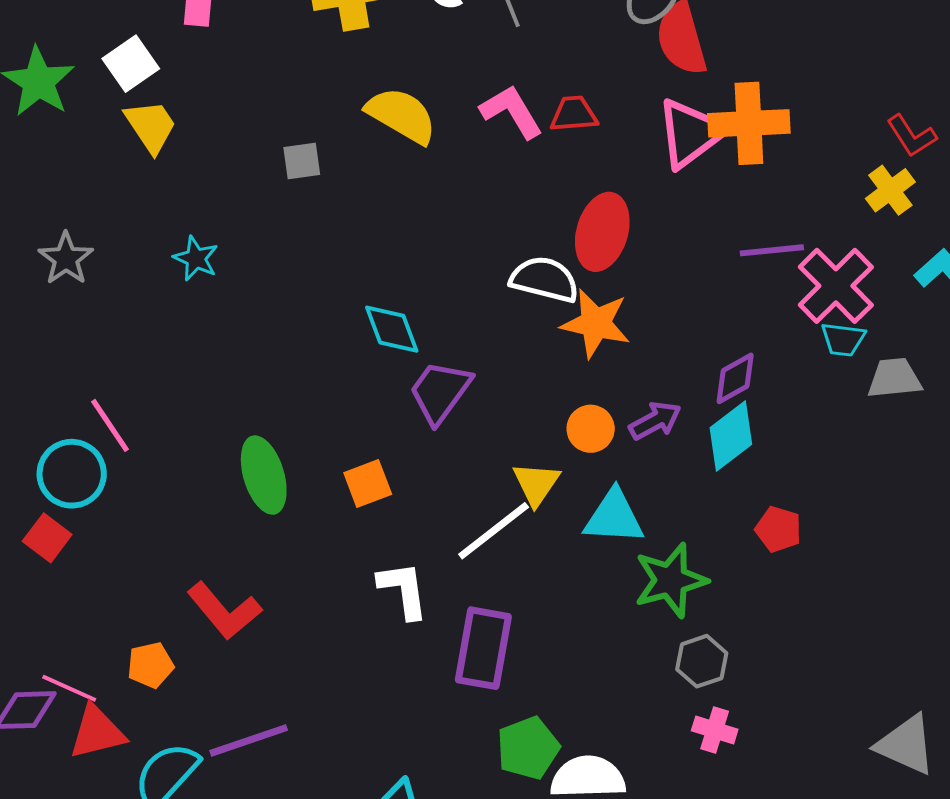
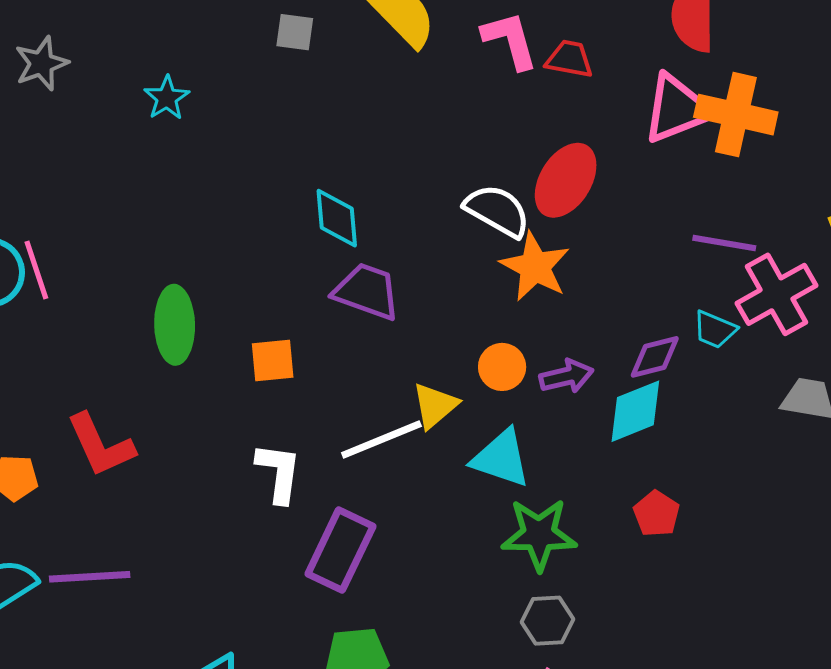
cyan trapezoid: (843, 339) -> (715, 330), moved
purple trapezoid: (440, 392) -> (367, 291), turned 58
pink line: (110, 425) -> (36, 270), moved

